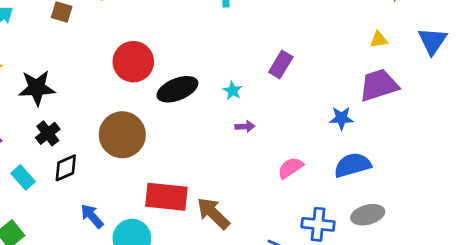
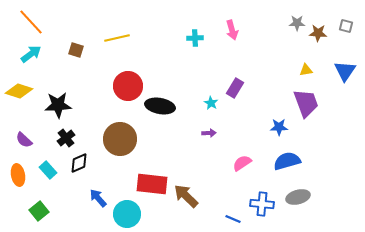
purple trapezoid: (379, 85) -> (306, 103), turned 88
black ellipse: (177, 89) -> (160, 106), turned 32
cyan star: (233, 91) -> (211, 103), moved

